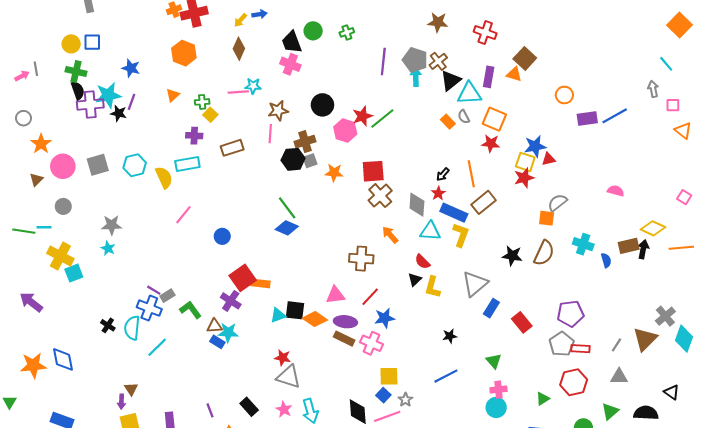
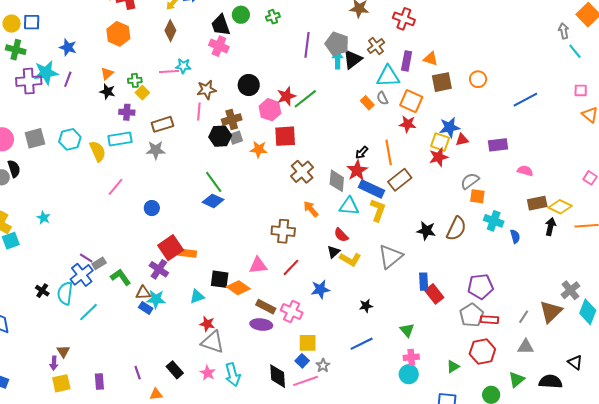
brown square: (525, 58) -> (442, 82), moved, turned 35
brown cross: (438, 61) -> (376, 46), moved
black triangle: (451, 81) -> (353, 59), moved
gray arrow: (653, 89) -> (564, 31), moved
black semicircle: (78, 91) -> (14, 169), moved
black star: (119, 113) -> (107, 92), moved
purple rectangle: (587, 119) -> (498, 145), moved
red square: (373, 171) -> (285, 136), moved
red star: (438, 193) -> (357, 170), size x1.5
orange square: (547, 218) -> (477, 196), moved
gray star: (112, 225) -> (156, 150), moved
brown rectangle: (629, 246) -> (537, 203), moved
yellow L-shape: (433, 287) -> (350, 259), turned -75
blue cross: (149, 308) -> (82, 275), turned 30
blue rectangle: (491, 308) -> (424, 282), moved, turned -36
cyan triangle: (278, 315) -> (197, 296), moved
blue star: (385, 318) -> (320, 289), moved
purple ellipse: (345, 322) -> (261, 325), moved

